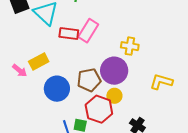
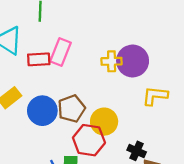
purple circle: (114, 71) -> (133, 61), moved
blue circle: (57, 89) -> (42, 111), moved
yellow circle: (114, 96) -> (104, 122), size x1.5

